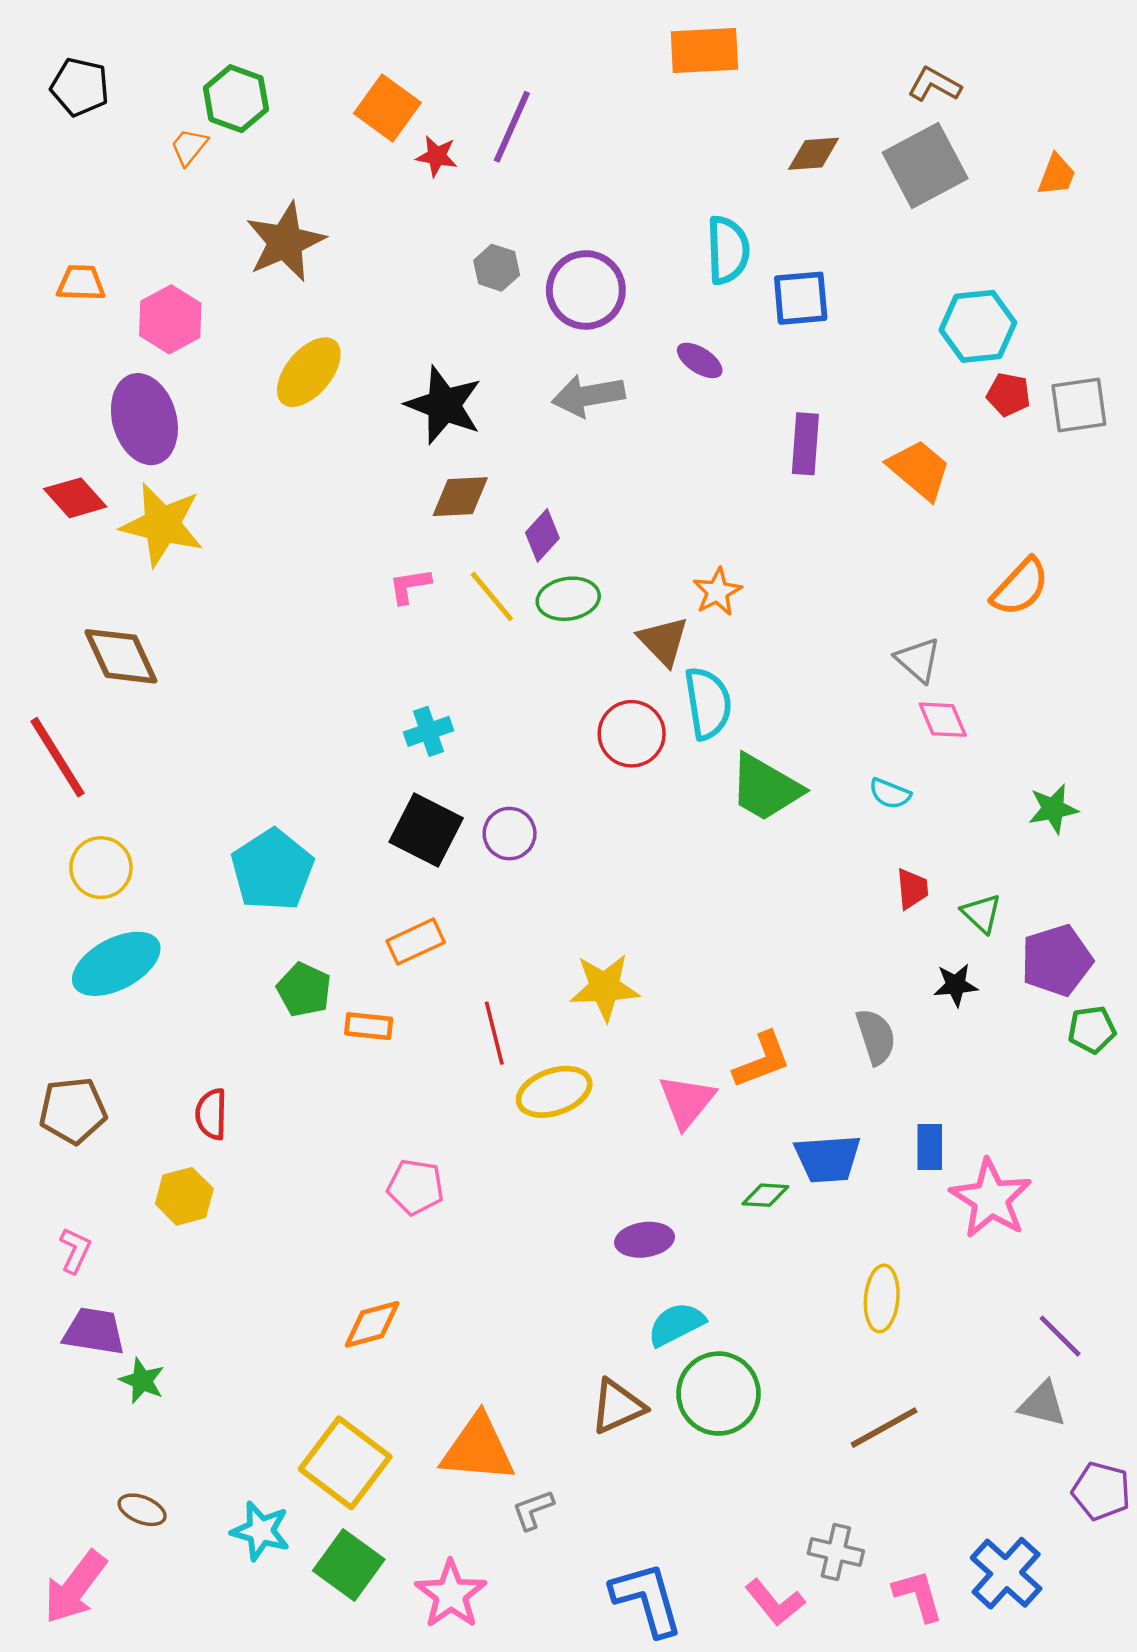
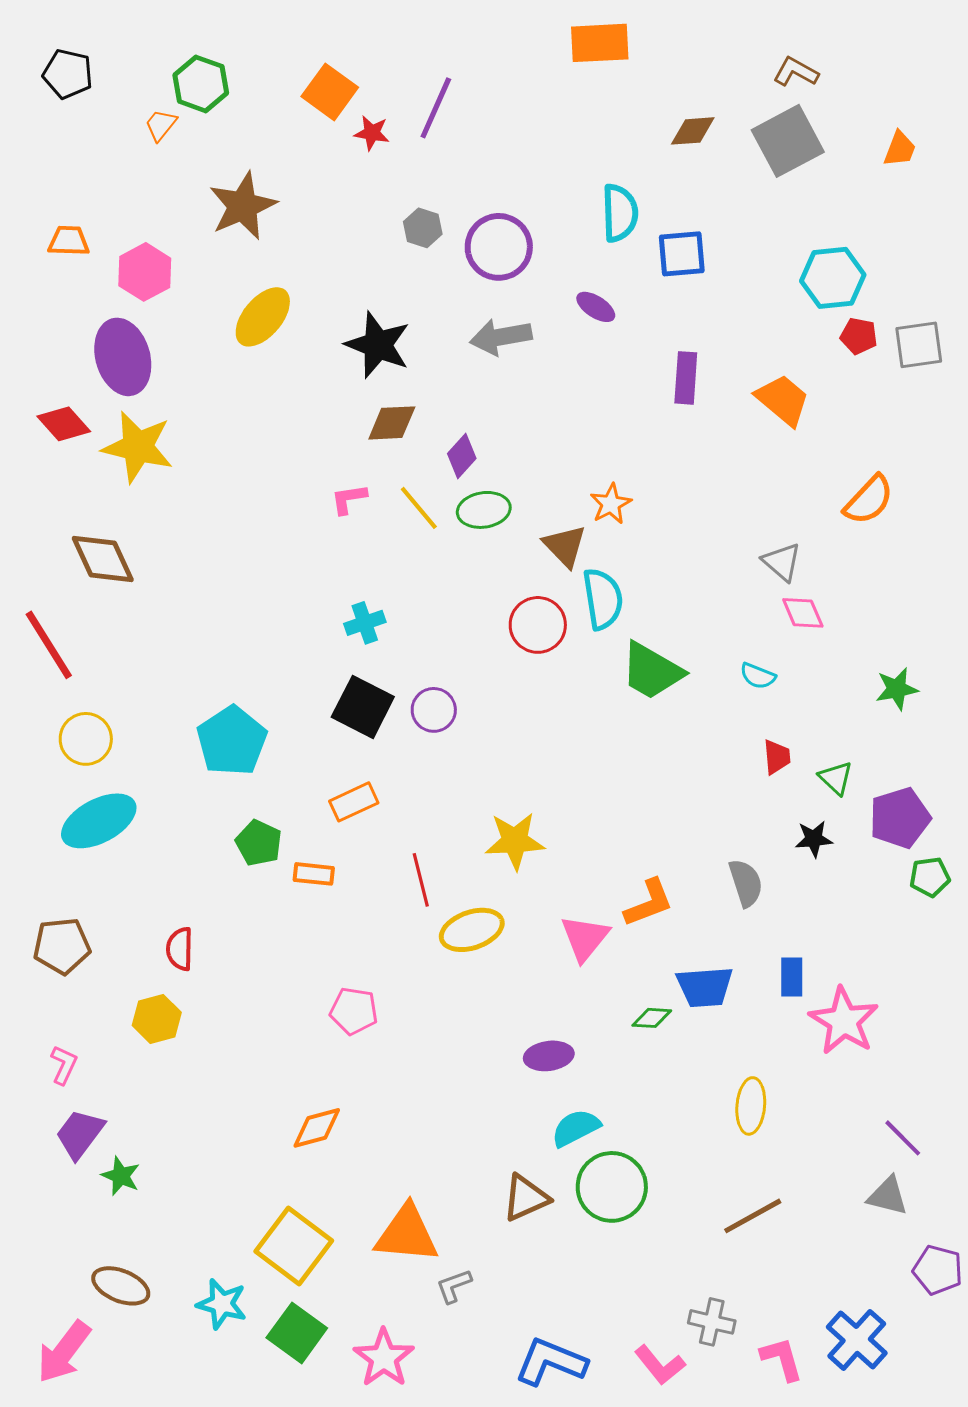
purple trapezoid: (94, 1331) -> (80, 1134), turned -62
brown ellipse: (142, 1510) -> (121, 1286), size x1.4
blue L-shape: (647, 1599) -> (551, 1362), turned -52

